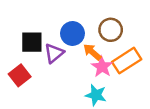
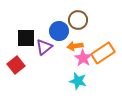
brown circle: (111, 30) -> (78, 20), moved
orange arrow: (92, 52) -> (75, 46), turned -49

